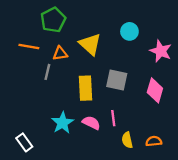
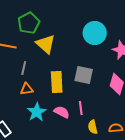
cyan circle: (129, 31) -> (95, 33), size x1.5
yellow triangle: (90, 44) -> (46, 44), moved
orange triangle: (60, 53) -> (27, 89), moved

